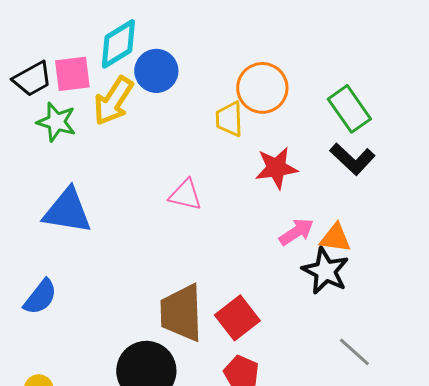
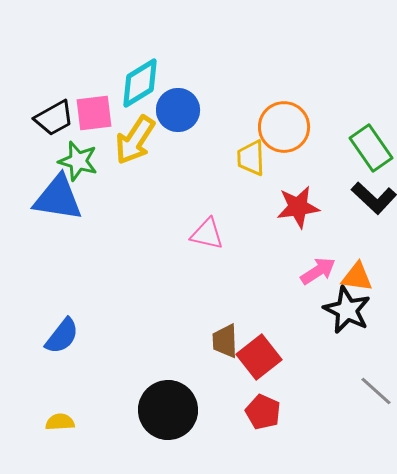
blue triangle: (67, 211) -> (58, 198), moved
brown trapezoid: (181, 313) -> (225, 341), moved, size x0.6

